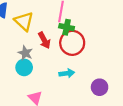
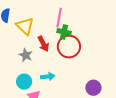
cyan circle: (24, 67) -> (24, 82), moved
cyan arrow: (67, 73) -> (48, 77), moved

